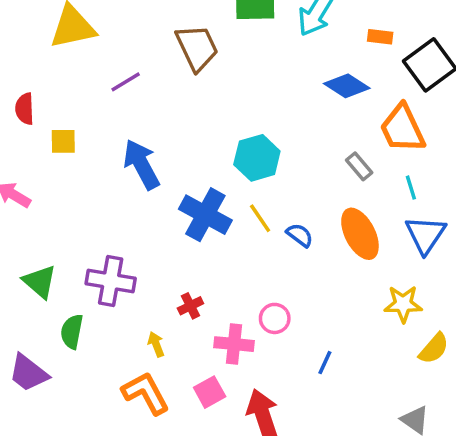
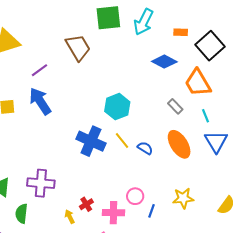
blue arrow: (141, 164) -> (40, 101), moved
yellow star: (403, 304) -> (183, 198), moved
red cross: (190, 306) -> (86, 204), moved
blue line: (325, 363) -> (151, 211), moved

